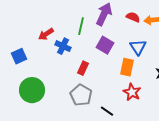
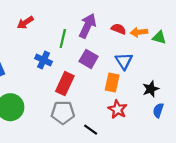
red arrow: (46, 34) -> (25, 23), moved
red rectangle: (83, 68) -> (65, 84), size x1.5
gray pentagon: (81, 95) -> (63, 113), turned -30

